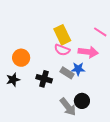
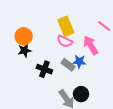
pink arrow: (88, 52) -> (91, 45), turned -132
orange circle: (21, 58) -> (24, 36), moved
black star: (13, 80) -> (25, 50), moved

